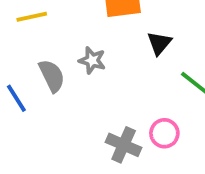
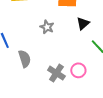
gray semicircle: (52, 76) -> (25, 59), moved

